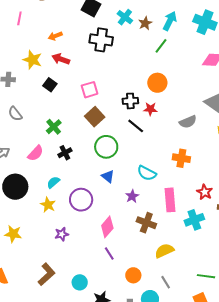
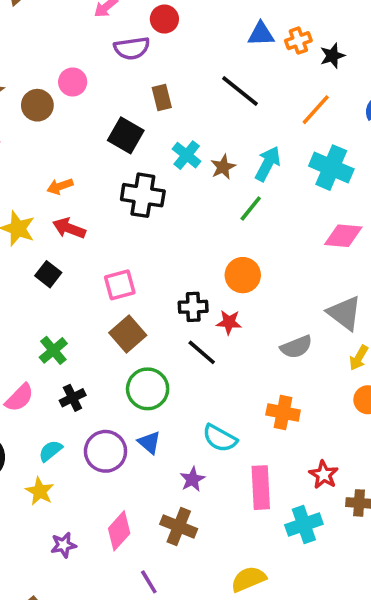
purple circle: (81, 200) -> (105, 451), moved
brown cross: (146, 223) -> (179, 527), moved
pink diamond: (107, 227) -> (119, 531), moved

